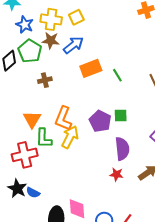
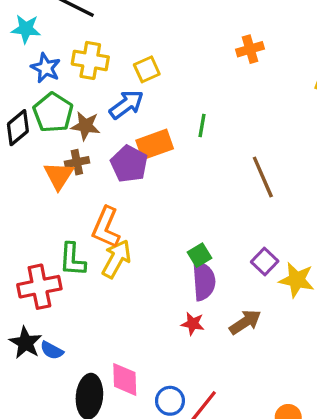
yellow square: (76, 17) -> (147, 69), moved
brown star: (51, 40) -> (86, 126), moved
green line: (117, 75) -> (202, 125), moved, turned 40
green square: (121, 116) -> (199, 255), moved, turned -32
orange triangle: (32, 119) -> (59, 176), moved
purple pentagon: (100, 121) -> (129, 164), moved

